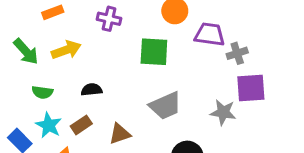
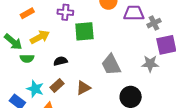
green square: (154, 52) -> (84, 31), moved
green semicircle: (42, 92) -> (27, 59), moved
gray trapezoid: (165, 106) -> (111, 65), turned 95

